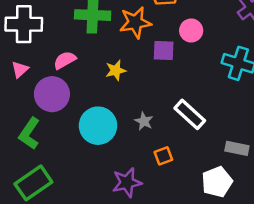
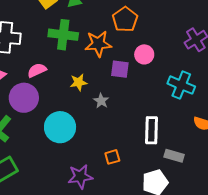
white rectangle: (190, 114) -> (152, 130), moved, turned 44
gray star: (144, 121) -> (101, 101), moved

